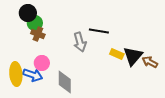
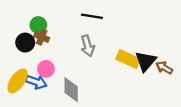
black circle: (28, 13) -> (25, 43), moved
black line: (99, 31) -> (92, 16), moved
yellow rectangle: (117, 54) -> (128, 59), size x1.5
yellow ellipse: (16, 74) -> (18, 81), turned 40

